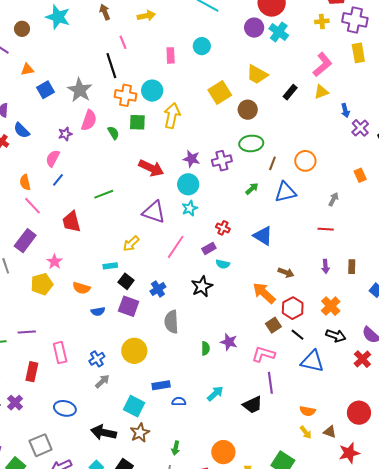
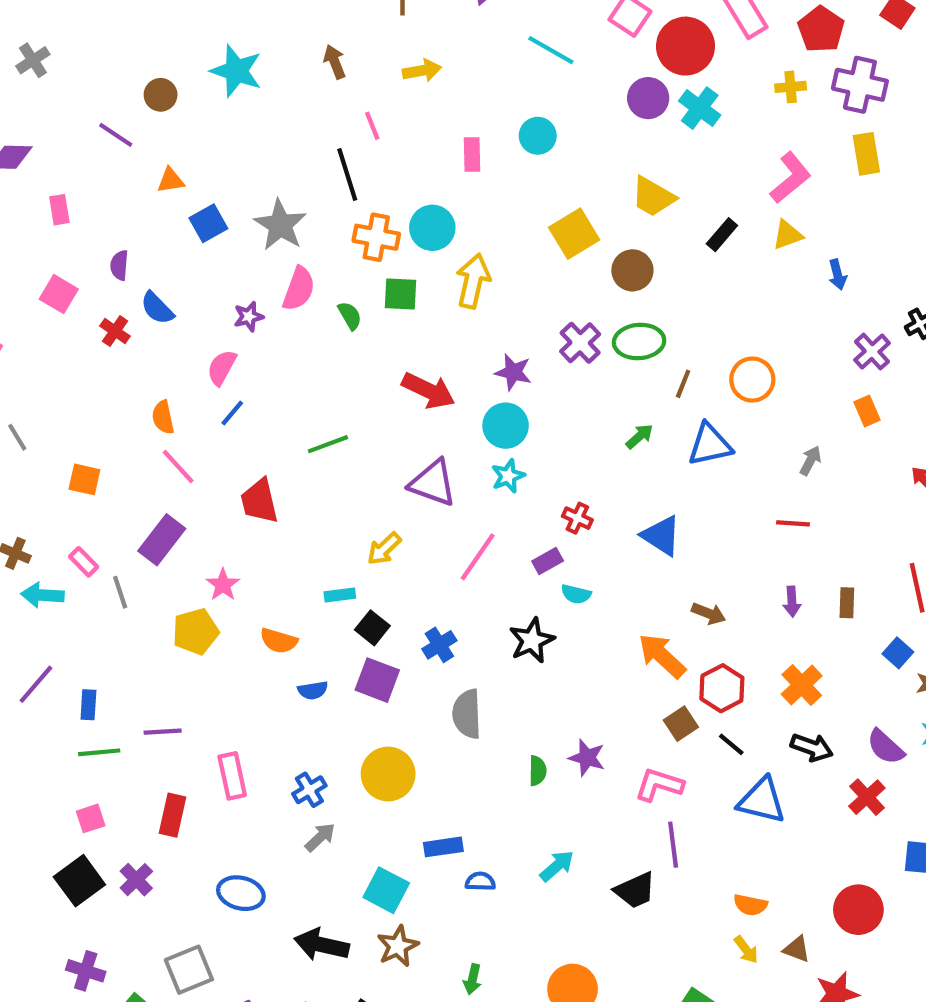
purple cross: (360, 128) -> (872, 352), moved
purple cross: (222, 161) -> (580, 343), moved, turned -30

